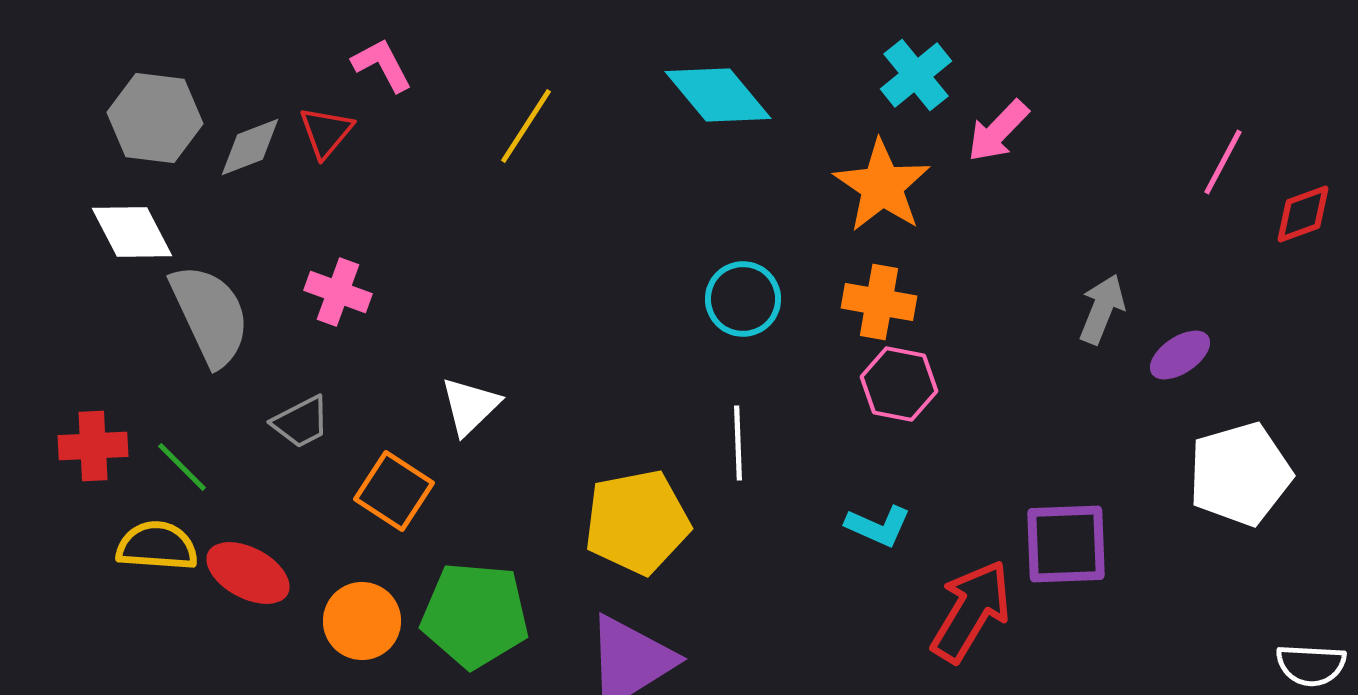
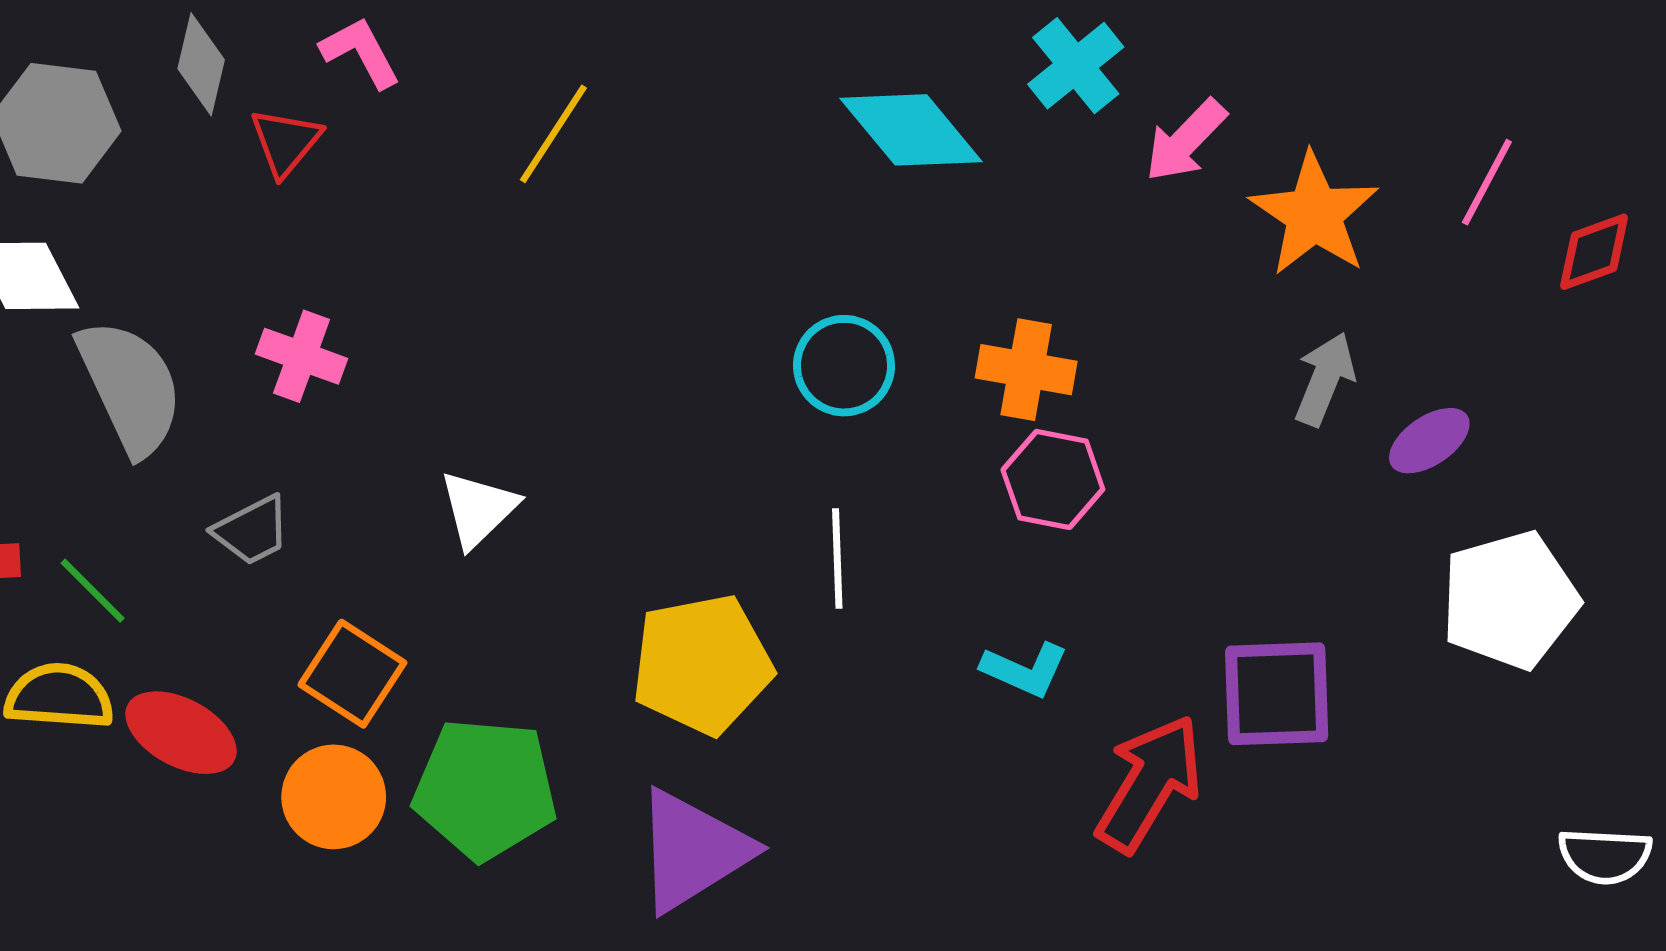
cyan diamond: (718, 95) -> (911, 130), moved
gray diamond: (250, 147) -> (201, 64), moved, turned -56
orange star: (882, 186) -> (1314, 214), moved
orange square: (394, 491) -> (352, 674), moved

